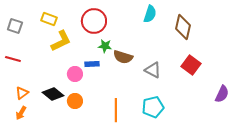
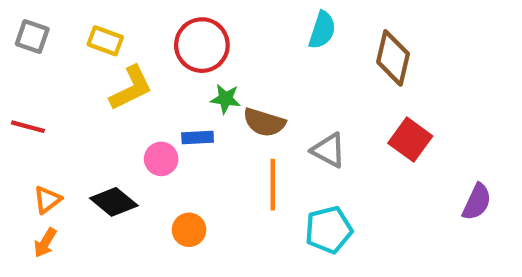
gray square: (15, 26) -> (32, 36), moved
orange circle: (75, 101) -> (189, 230), moved
orange line: (116, 110) -> (273, 185), moved

